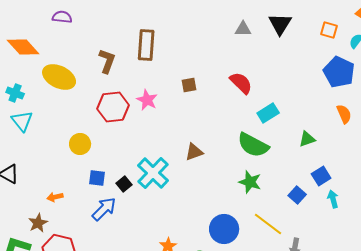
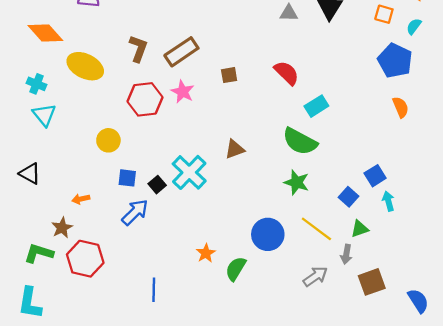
brown rectangle: (146, 45) -> (181, 52), moved, turned 52
green triangle: (307, 139) -> (360, 229), moved

